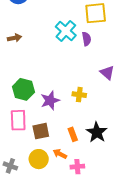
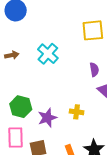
cyan cross: (66, 31) -> (48, 54), moved
purple semicircle: (87, 39) -> (94, 70), moved

